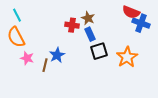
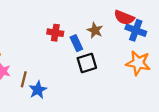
brown star: (88, 18) -> (95, 30), moved
blue star: (57, 55) -> (38, 90), moved
orange star: (127, 57) -> (138, 63), moved, turned -30

